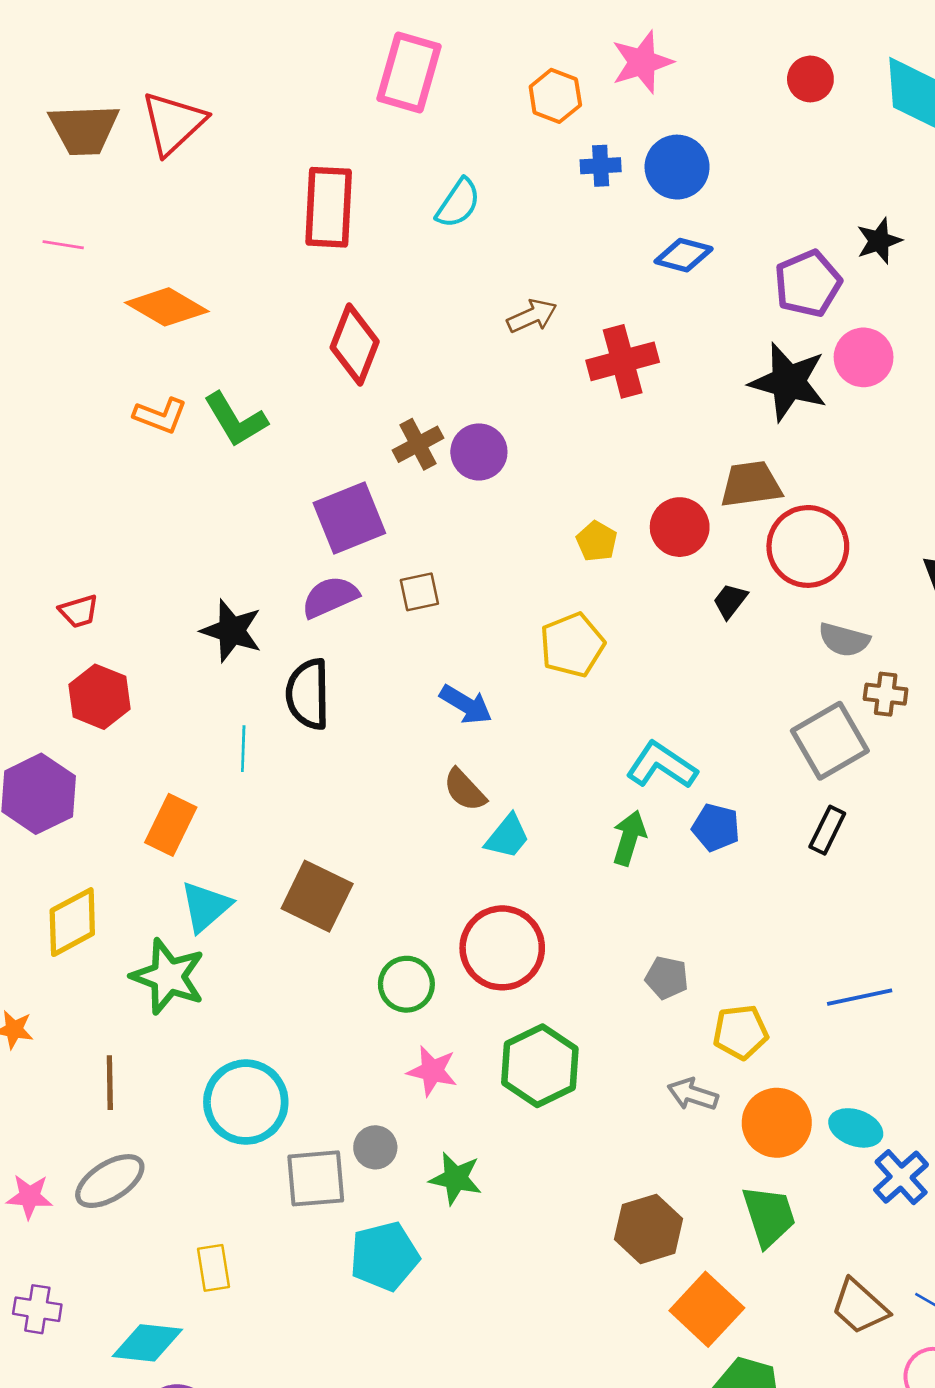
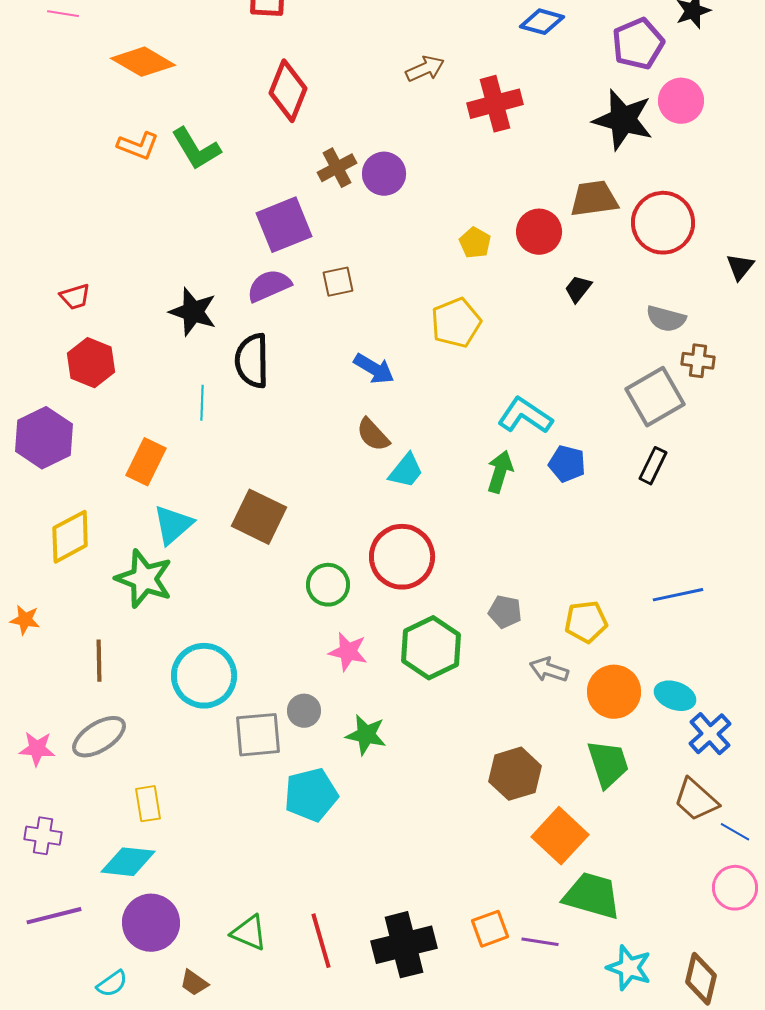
red circle: (808, 546) -> (663, 223), moved
gray pentagon: (667, 978) -> (505, 612), moved
yellow rectangle: (213, 1268) -> (148, 804), moved
brown trapezoid: (860, 1307) -> (696, 800), moved

